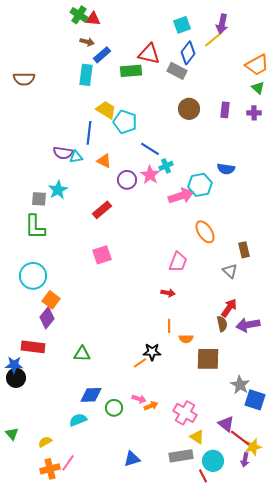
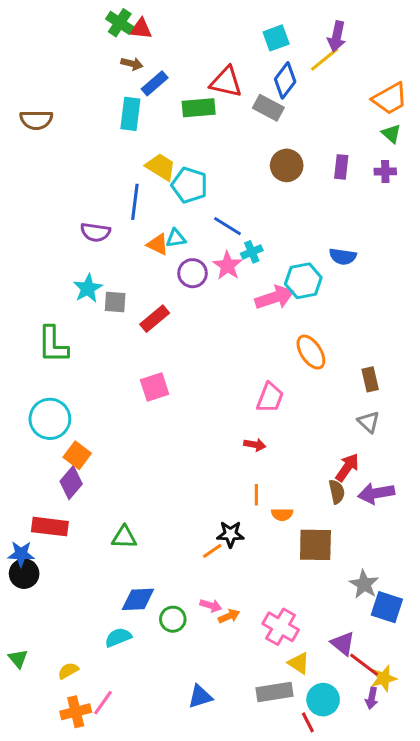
cyan triangle: (76, 157) -> (176, 238), moved
gray square: (39, 199) -> (115, 302), moved
gray triangle: (230, 271) -> (369, 422), moved

